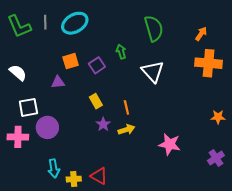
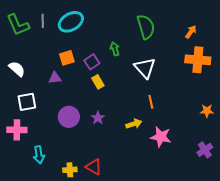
yellow rectangle: (96, 101) -> (98, 82), moved
orange line: (126, 107) -> (151, 102), moved
purple circle: (47, 127) -> (69, 117), moved
yellow arrow: (126, 130) -> (134, 124), moved
cyan arrow: (54, 169) -> (39, 155), moved

